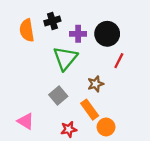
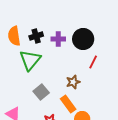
black cross: (52, 21) -> (36, 36), moved
green triangle: (65, 58) -> (30, 60), moved

